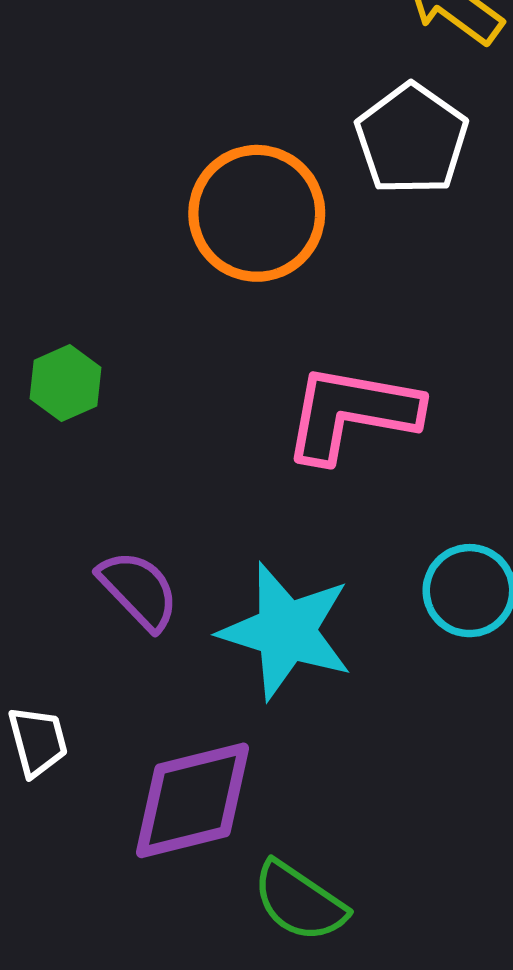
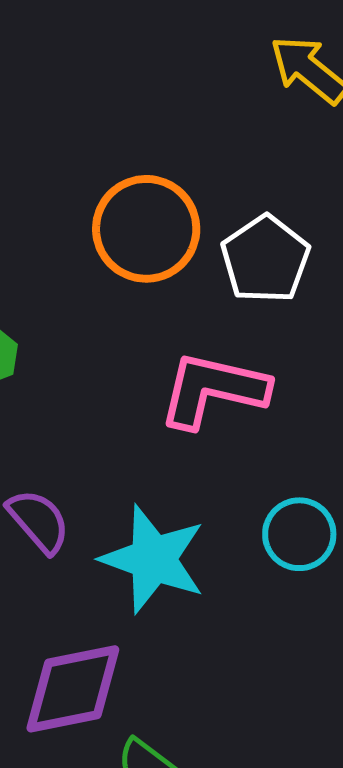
white pentagon: (412, 139) -> (265, 259), moved

